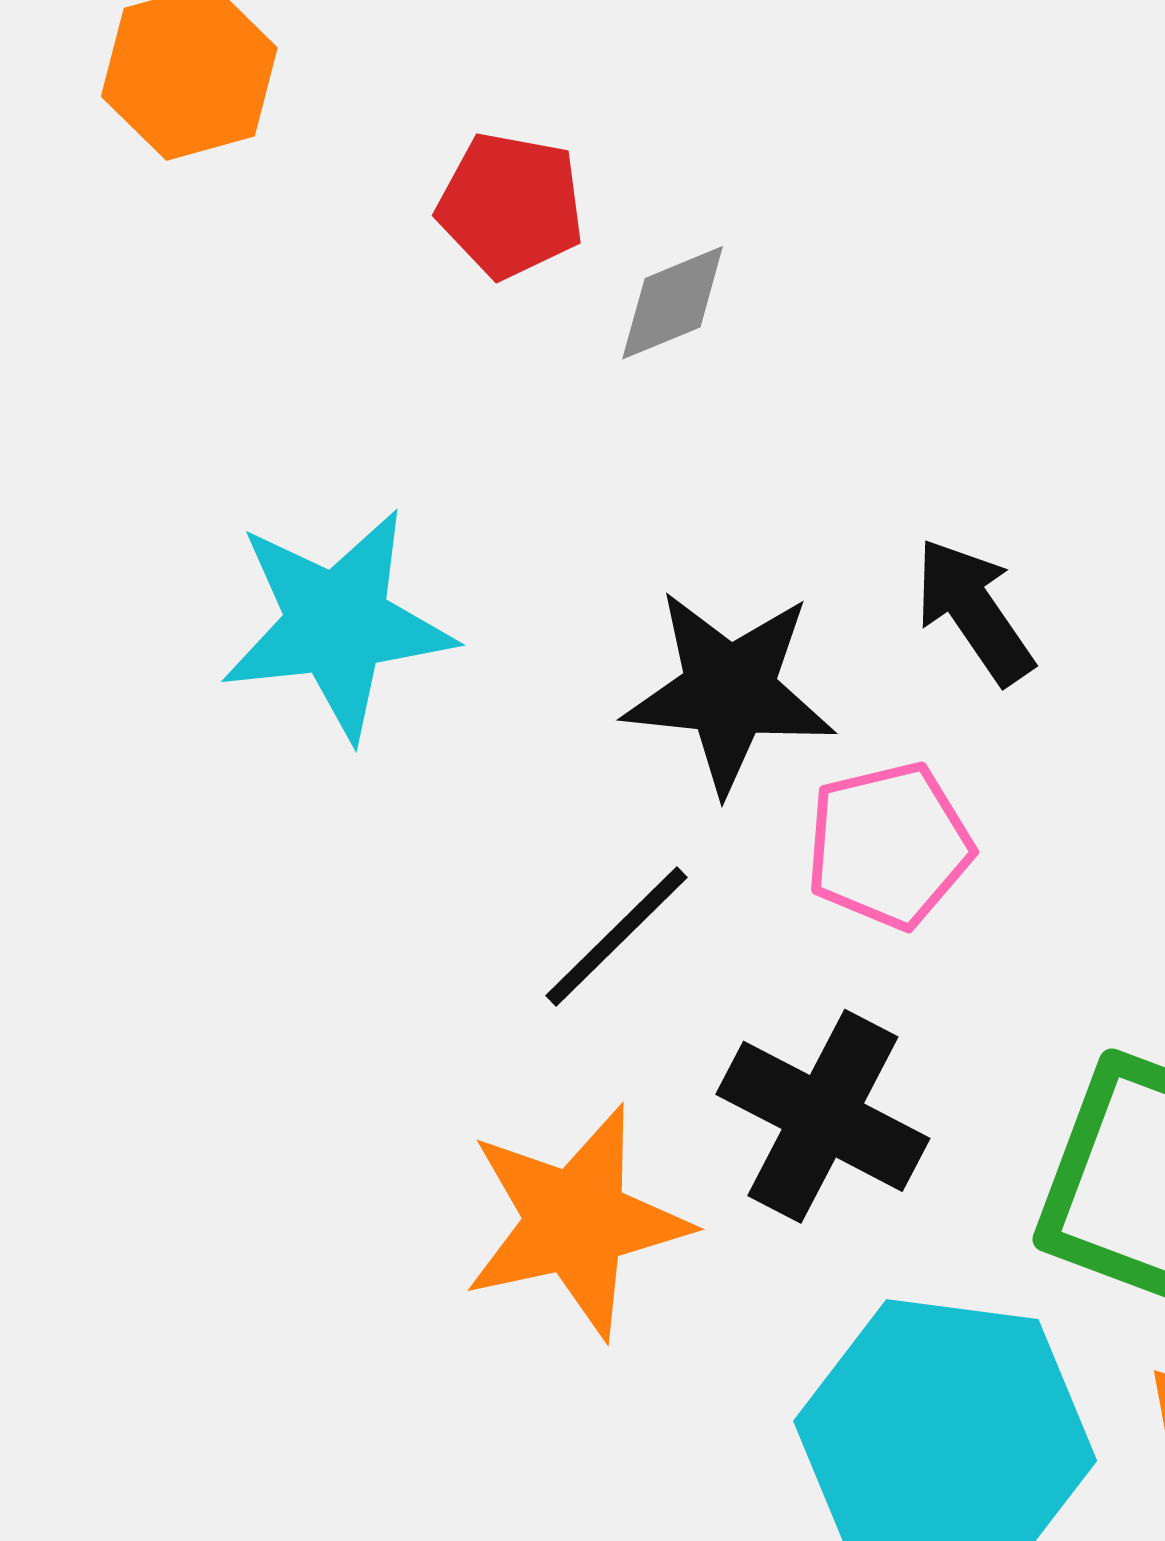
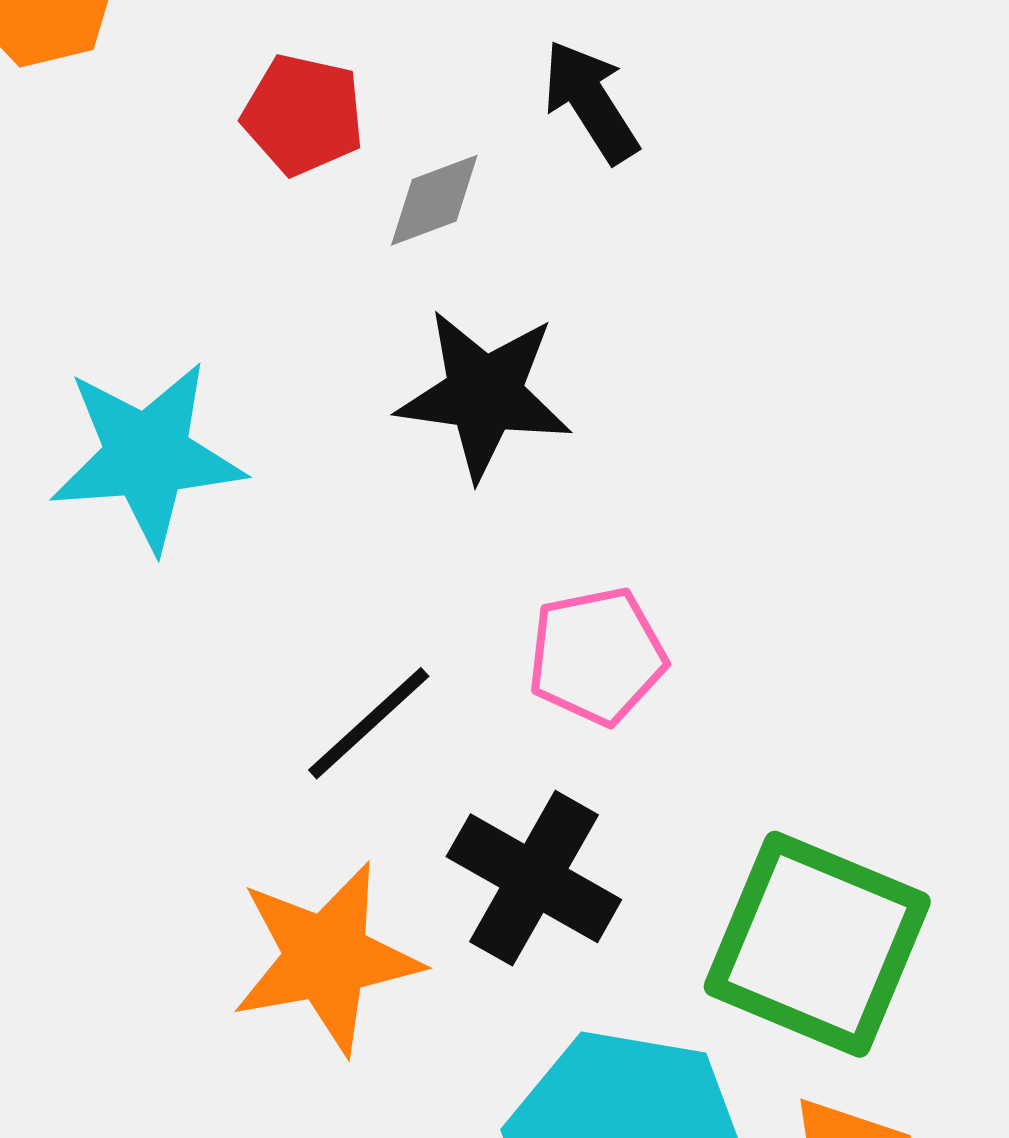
black arrow: (974, 611) -> (591, 102), moved
black star: (729, 691) -> (484, 394), moved

